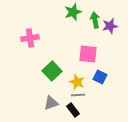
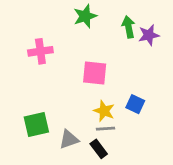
green star: (73, 12) -> (85, 16), moved
pink square: (88, 54) -> (95, 73), moved
green square: (52, 71) -> (36, 125), moved, turned 30

